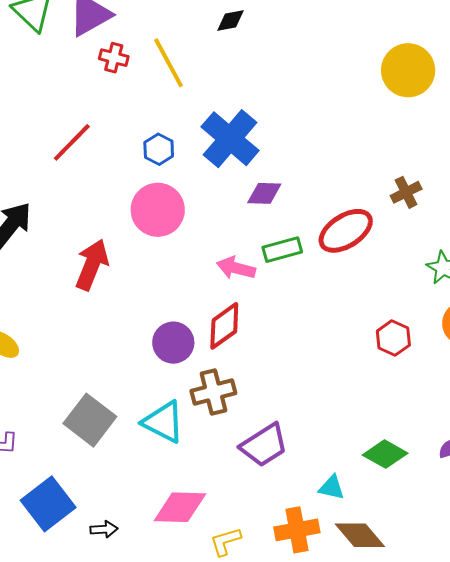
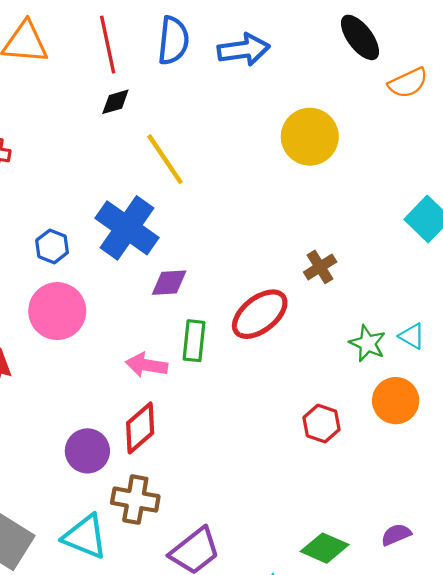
yellow line: (169, 63) -> (165, 159), moved
green rectangle: (282, 250) -> (194, 341), turned -63
brown cross: (213, 392) -> (135, 500), turned 30

